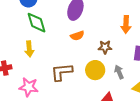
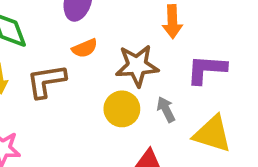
brown star: (105, 47) -> (137, 66), size x1.6
brown L-shape: (62, 72) -> (46, 81), moved

